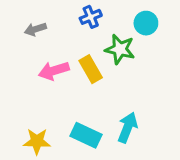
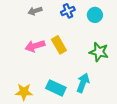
blue cross: (91, 17) -> (68, 11), moved
gray arrow: (35, 29) -> (35, 11), moved
green star: (120, 49) -> (99, 52), moved

